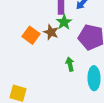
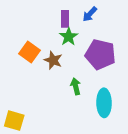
brown star: (51, 32) -> (53, 60), moved

